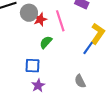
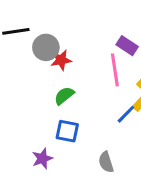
pink line: (60, 21) -> (115, 70), moved
blue square: (33, 66) -> (67, 131), moved

